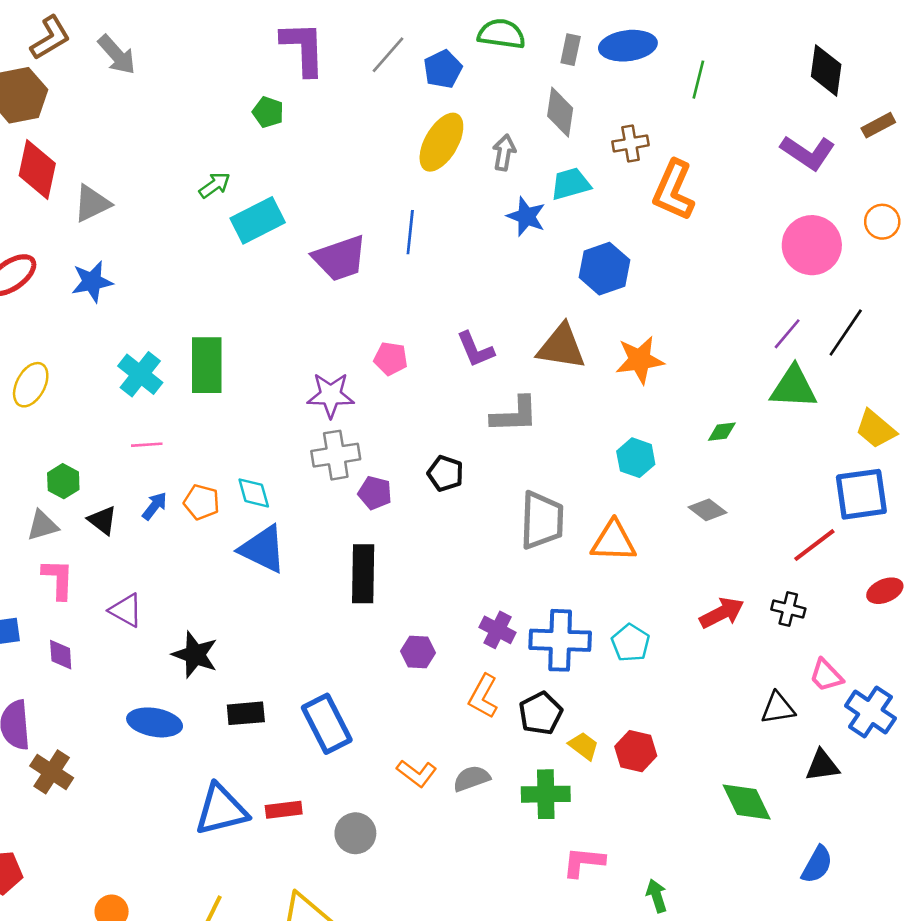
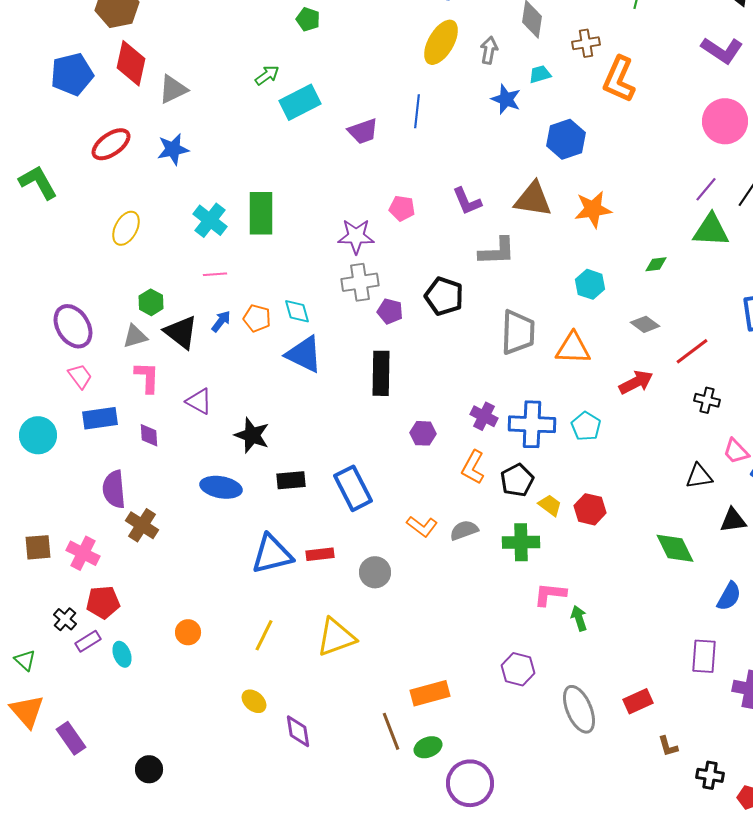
cyan trapezoid: (571, 184) -> (540, 74), size x0.7
purple trapezoid: (340, 258) -> (363, 131), size x0.7
black pentagon: (445, 473) -> (444, 296), size x1.4
black triangle: (102, 520) -> (181, 332), size x1.5
red line: (814, 545) -> (692, 351), moved
red arrow: (722, 613) -> (636, 382), moved
green arrow: (657, 896) -> (579, 618), moved

